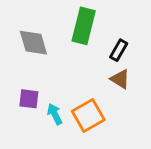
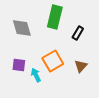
brown triangle: (120, 79) -> (81, 66), moved, turned 40
orange square: (88, 116) -> (53, 61), moved

